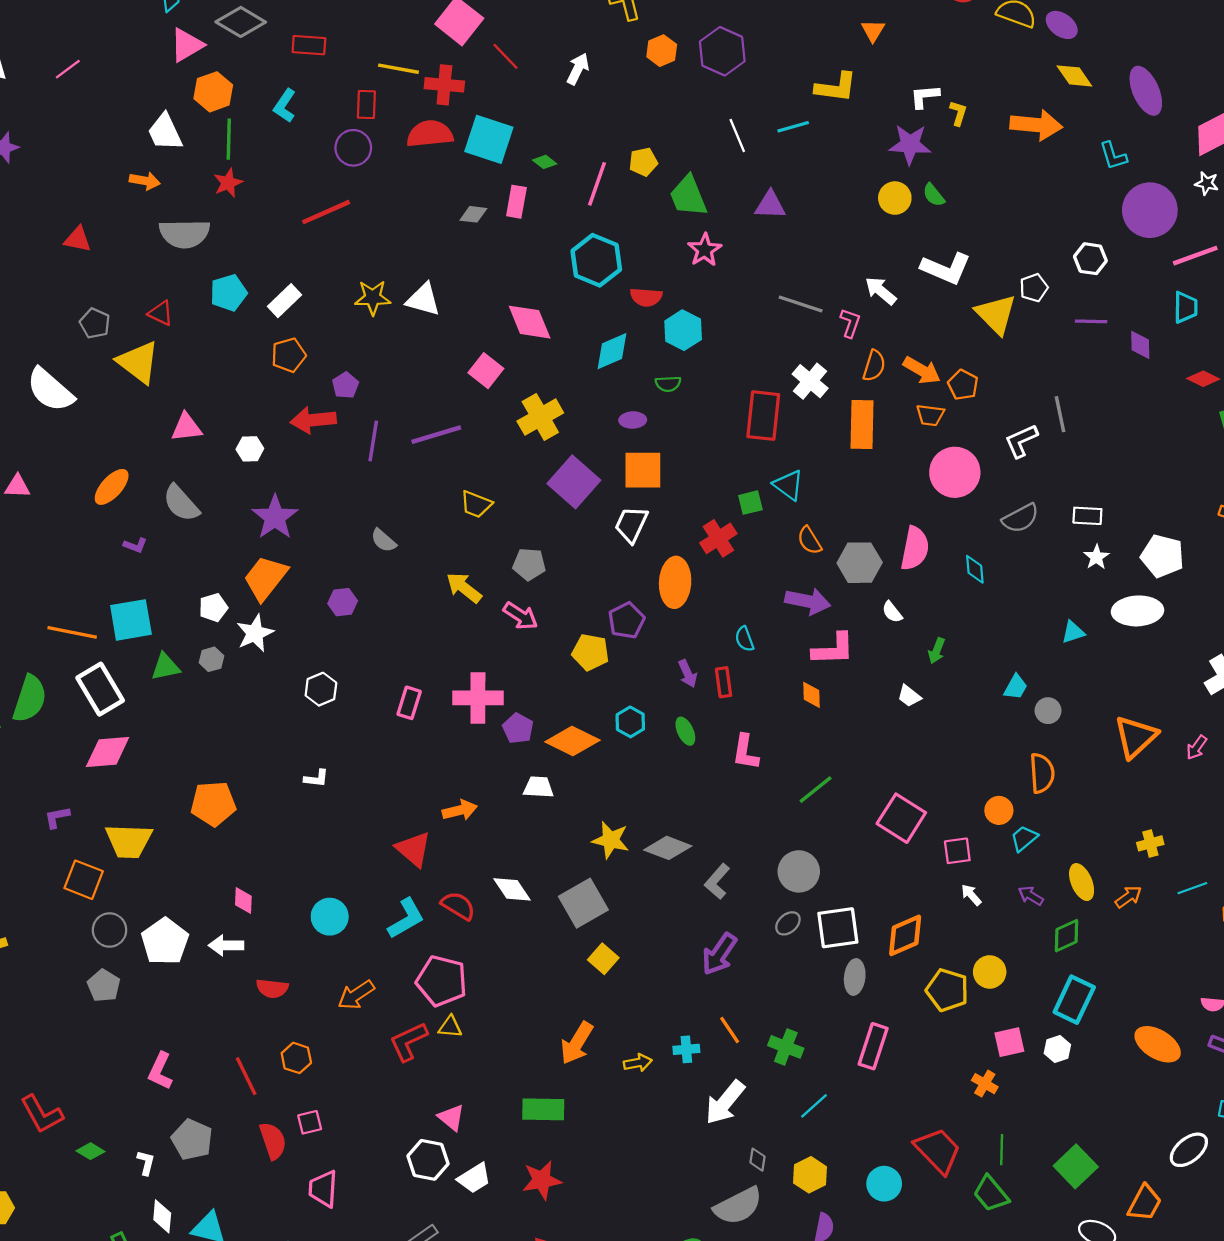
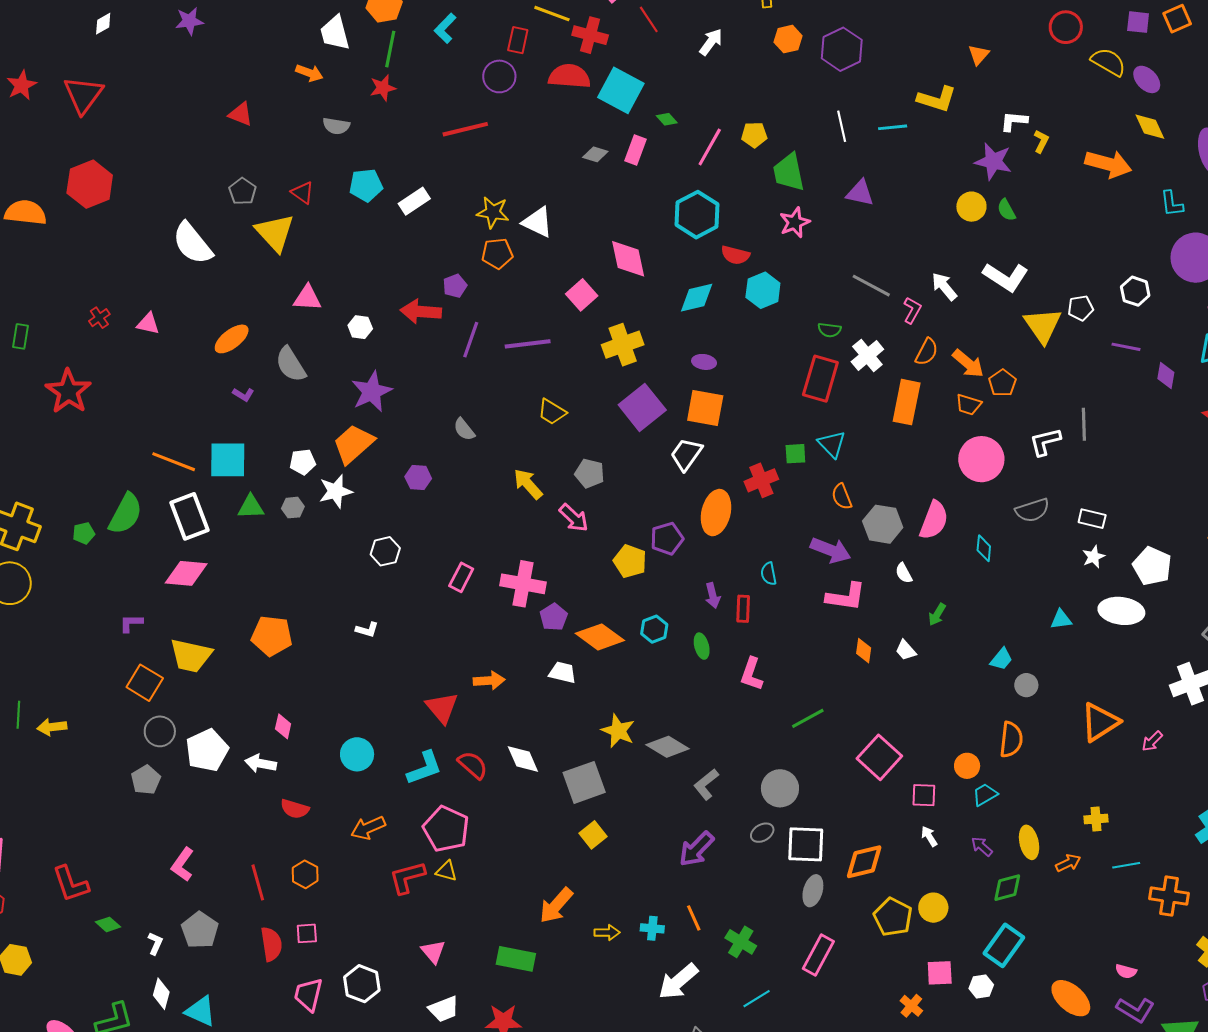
gray semicircle: (185, 234) -> (336, 126), size x0.6
orange pentagon: (289, 355) -> (497, 254), moved
green semicircle: (668, 384) -> (829, 330), moved
orange diamond: (812, 695) -> (864, 651), moved
white hexagon: (428, 1160) -> (362, 984), moved

